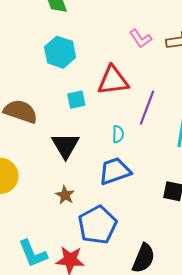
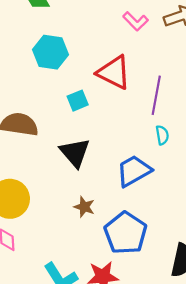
red triangle: (113, 81) -> (114, 72), turned 44
cyan semicircle: (118, 134) -> (162, 135), moved

